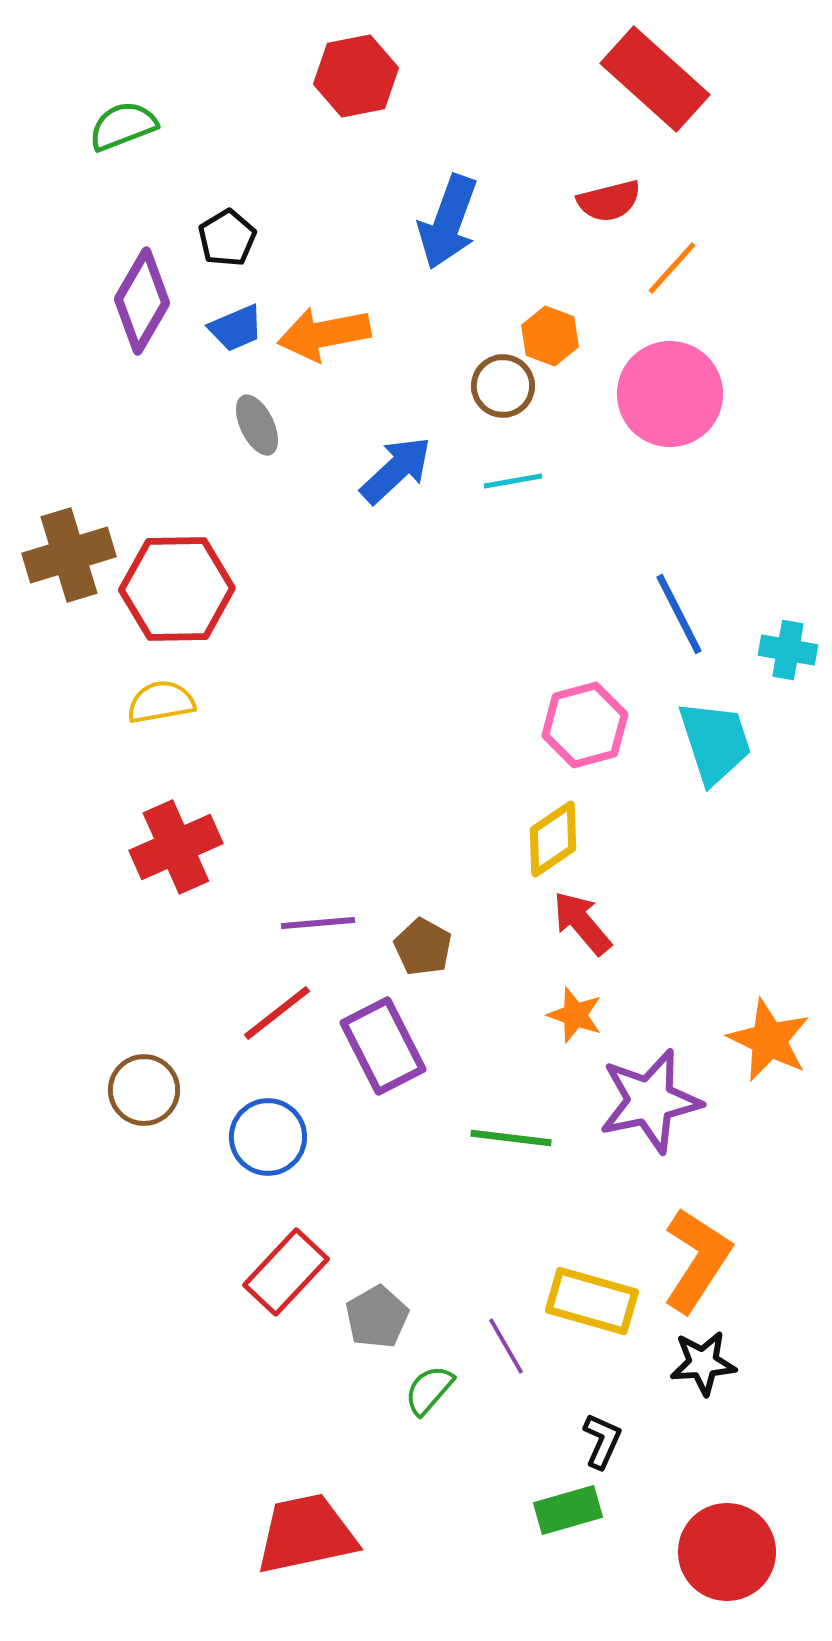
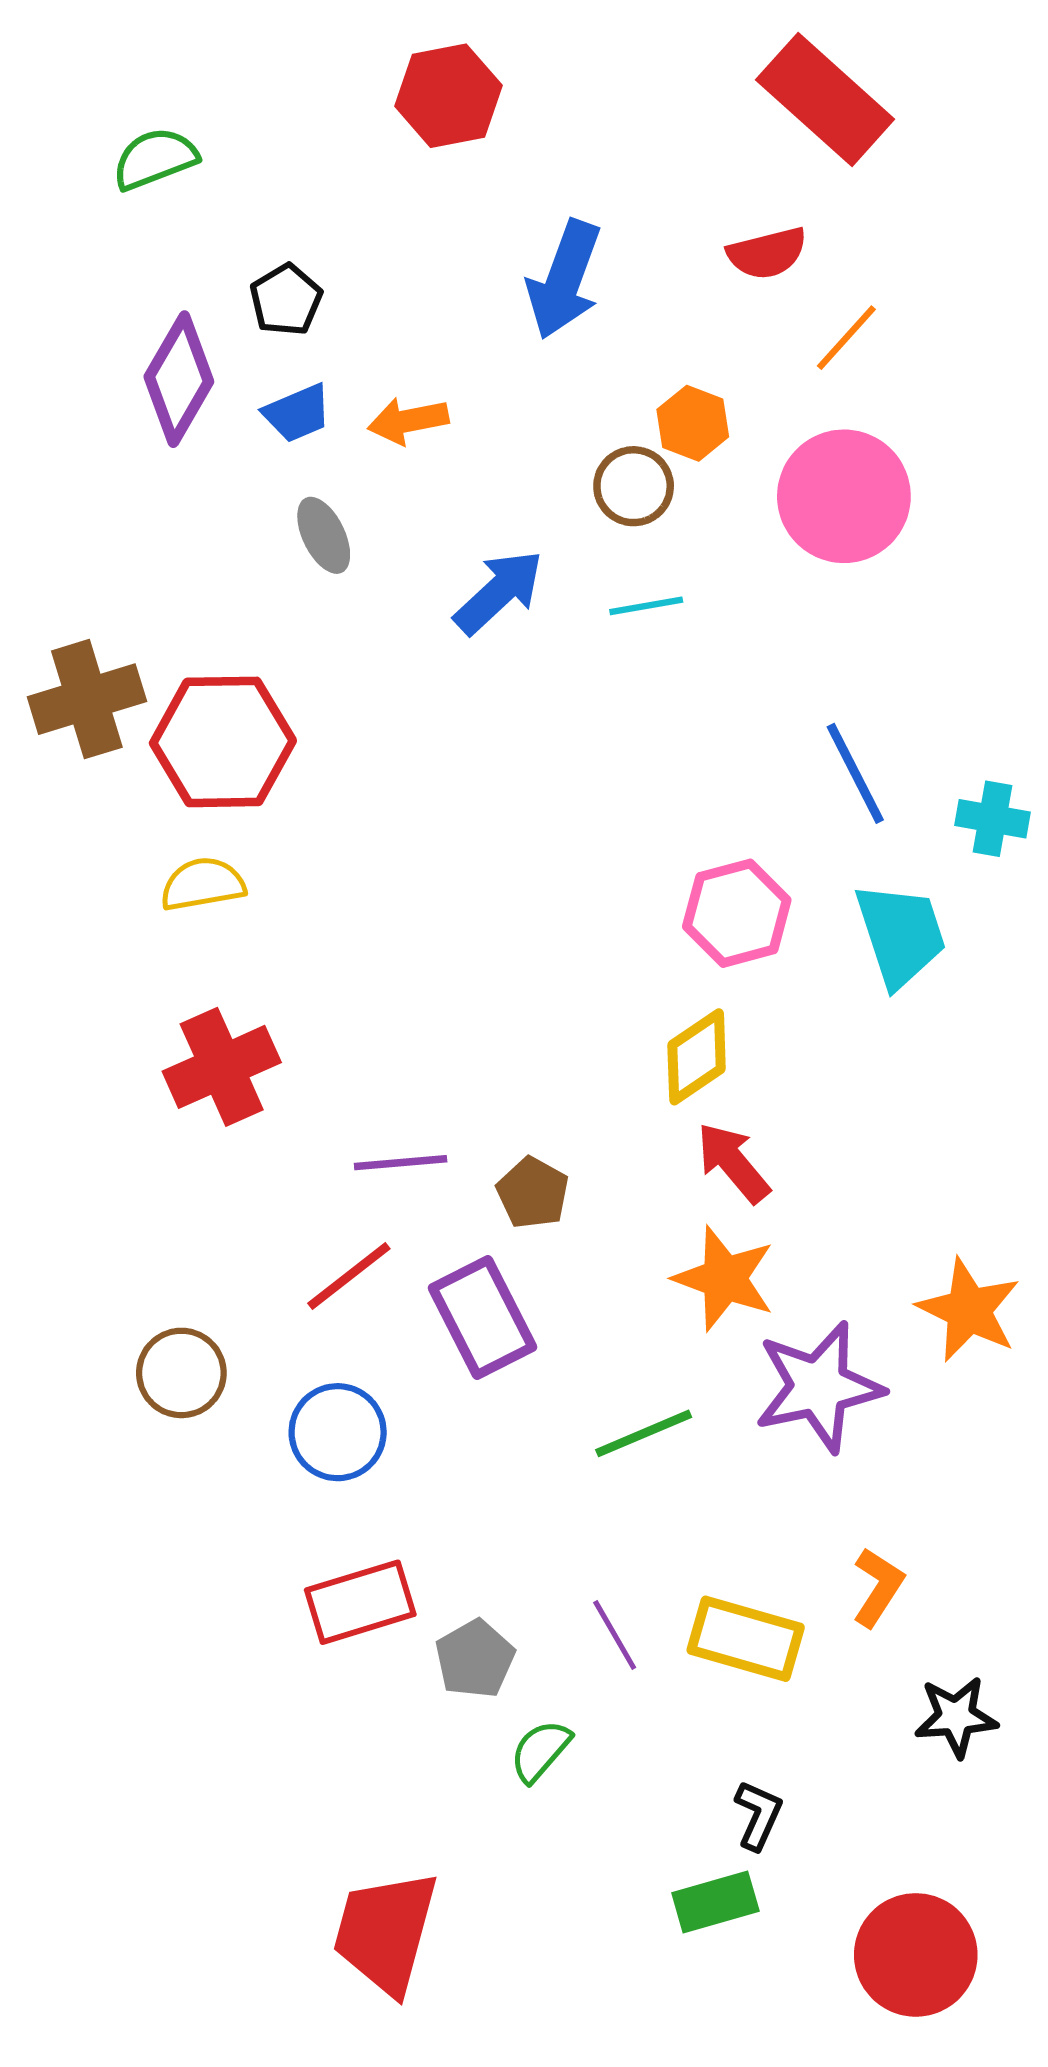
orange arrow: (324, 334) -> (408, 421), size x0.7
orange star: (575, 1015) -> (724, 1278), size x1.5
green line: (511, 1138) -> (644, 1433), turned -30
orange L-shape: (697, 1260) -> (878, 1587), size x0.6
red rectangle: (286, 1272) -> (360, 1602), turned 30
purple line: (506, 1346) -> (615, 1635), moved
black star: (703, 1363) -> (956, 1717), moved
red trapezoid: (306, 1534) -> (385, 1932), turned -63

